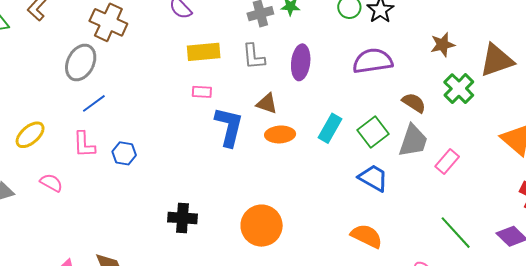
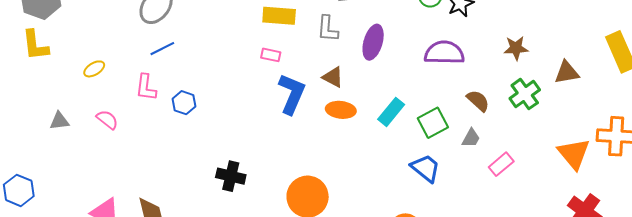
brown triangle: (497, 60) -> (567, 72), size x0.7
yellow ellipse: (30, 135) -> (94, 69), size x0.7
gray trapezoid: (413, 141) -> (471, 138), size x0.6

